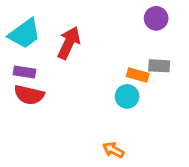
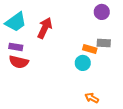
orange arrow: (113, 150) -> (92, 98), moved

